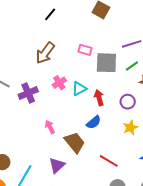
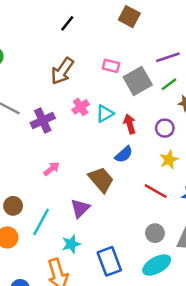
gray square: (106, 63) -> (138, 81), turned -30
pink arrow: (50, 127) -> (51, 169), moved, turned 80
red line: (109, 161) -> (156, 191), moved

